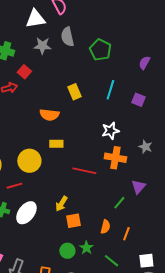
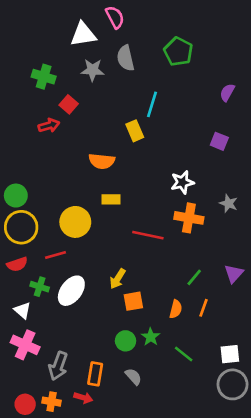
green pentagon: (100, 50) -> (178, 52), moved
cyan line: (110, 90) -> (152, 104), moved
purple triangle: (138, 187) -> (234, 273), moved
orange line: (126, 234) -> (203, 308), moved

